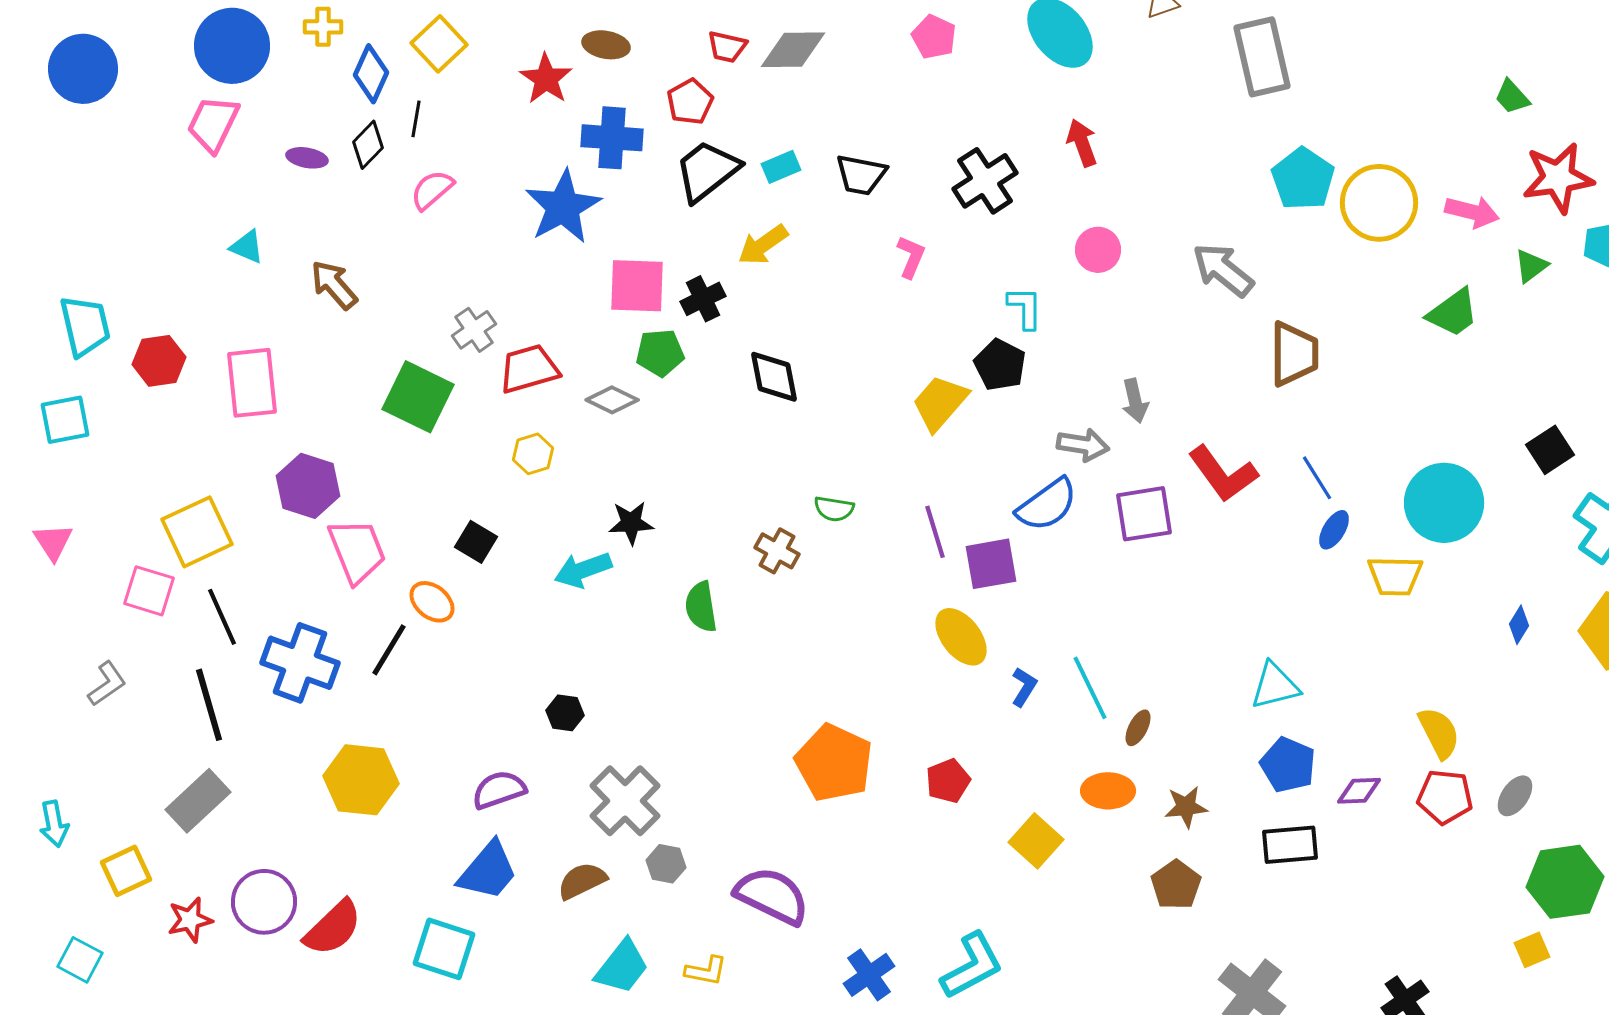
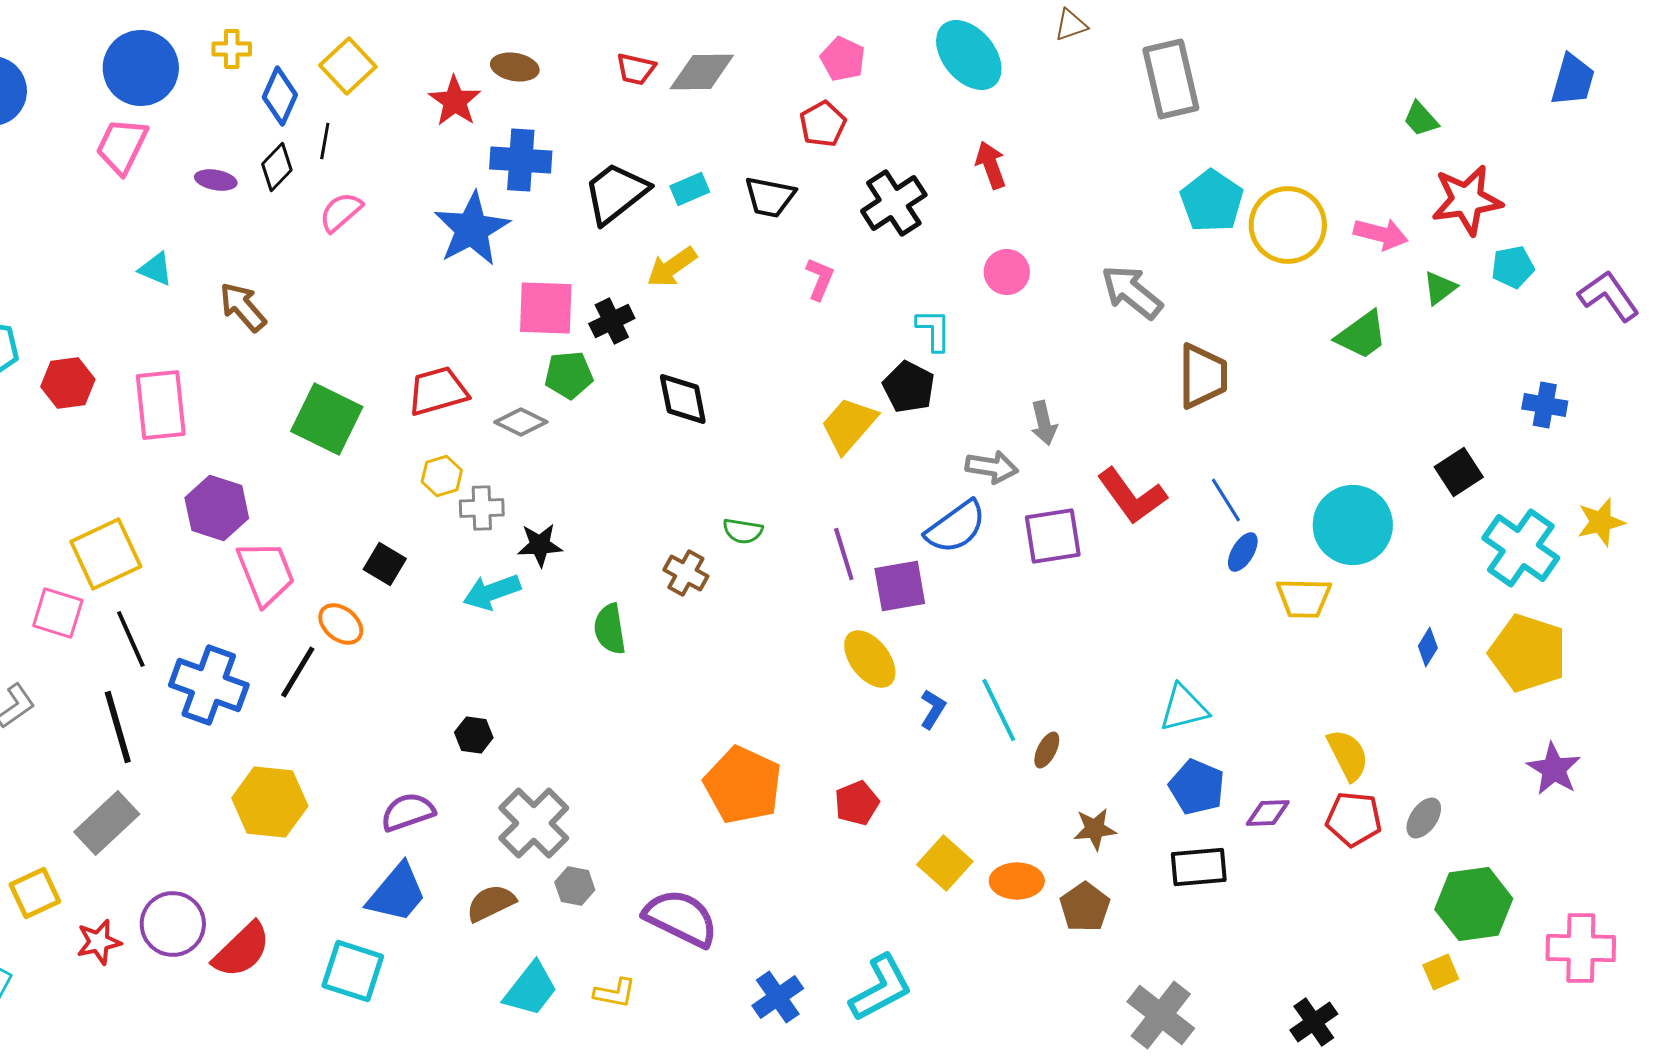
red pentagon: (690, 102) -> (823, 124), moved
gray cross: (474, 330) -> (482, 508), moved, turned 33
orange ellipse: (1108, 791) -> (1017, 881), moved

